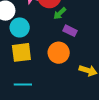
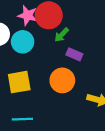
cyan circle: (20, 27) -> (23, 42), moved

